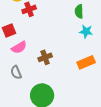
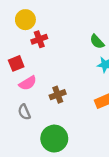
green semicircle: (79, 11) -> (97, 42), turned -40

